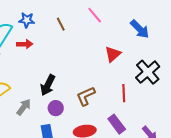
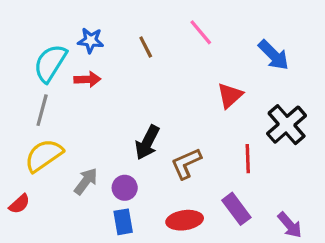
black arrow: (48, 85) -> (147, 142), moved
purple circle: (56, 108) -> (125, 188), moved

